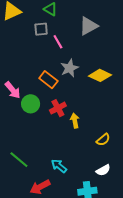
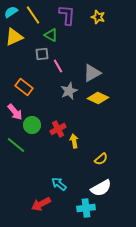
gray triangle: (88, 26) -> (92, 73), moved
orange rectangle: (48, 80) -> (24, 87), moved
green line: (19, 160) -> (16, 145), moved
white semicircle: (103, 170) -> (101, 188), size x1.5

